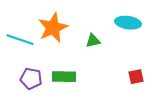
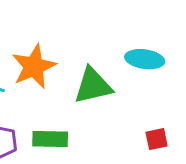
green triangle: (93, 41) -> (93, 86), size x1.8

